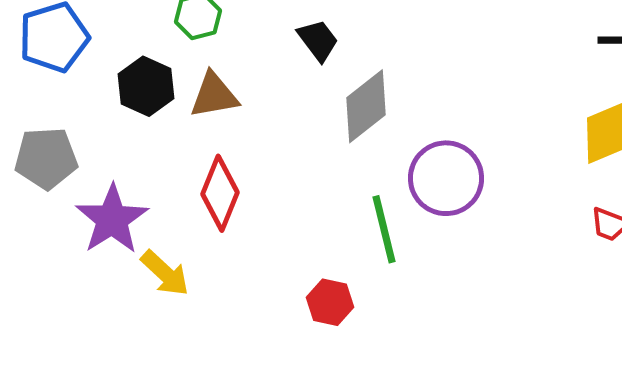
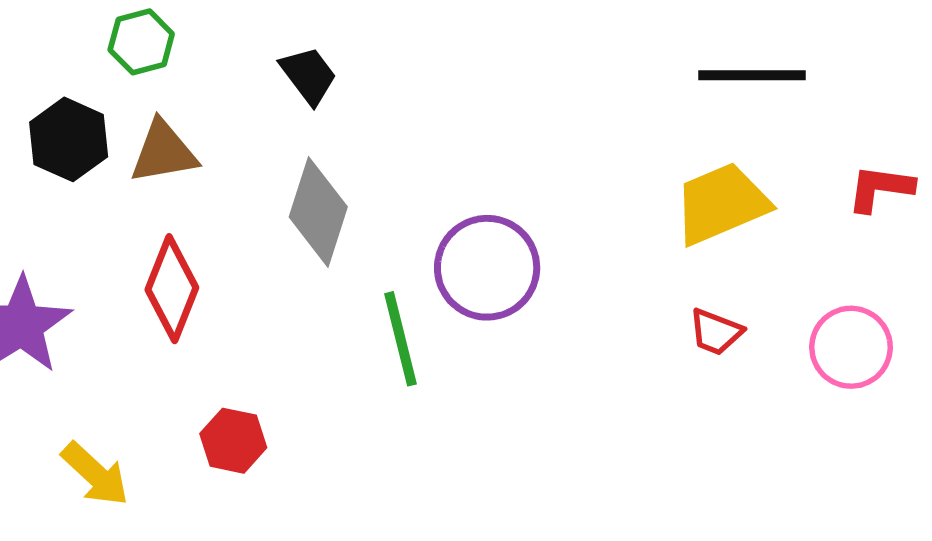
gray diamond: (366, 106) -> (318, 212), moved, turned -34
yellow arrow: (165, 273) -> (95, 474), moved
red hexagon: (330, 302) -> (233, 441), moved

